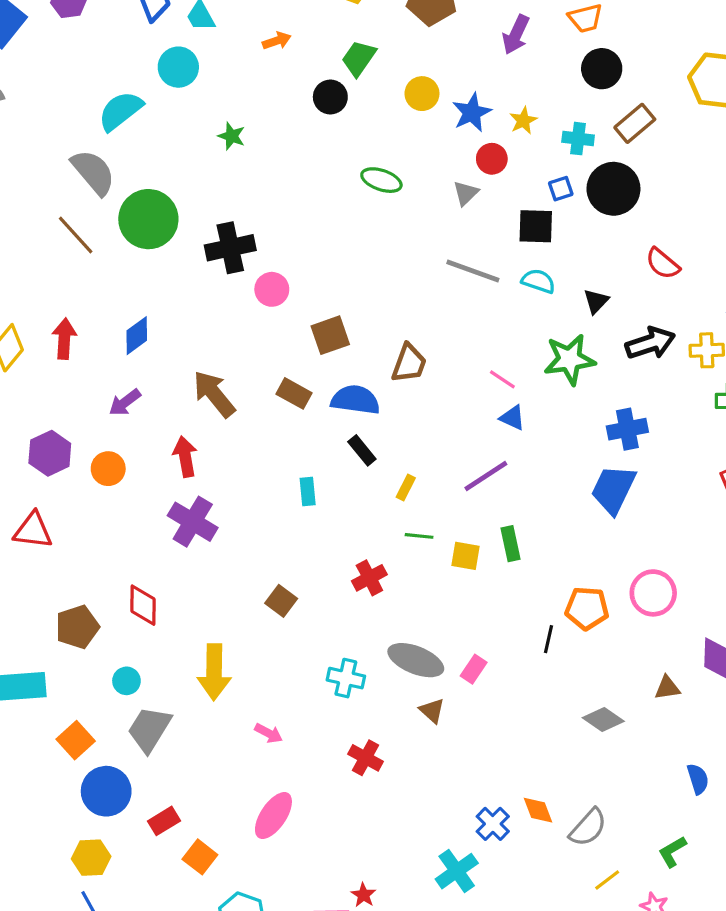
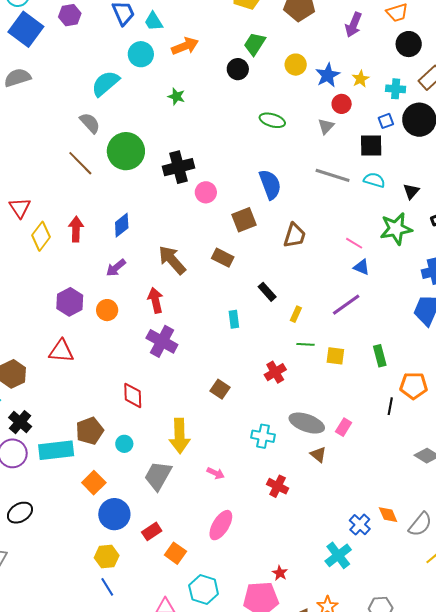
orange arrow: (277, 41) -> (185, 46), moved, size x1.5
gray semicircle: (93, 172) -> (90, 123), size x0.7
blue semicircle: (355, 400) -> (270, 184), moved, turned 64
green rectangle: (511, 544) -> (380, 356), moved
brown pentagon: (77, 627) -> (90, 431), moved
gray trapezoid: (149, 729) -> (158, 476), moved

